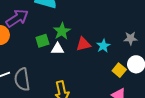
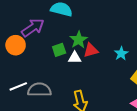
red triangle: (83, 44) -> (91, 50), moved
gray semicircle: (22, 79) -> (39, 90), turned 100

